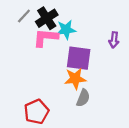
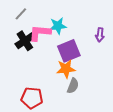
black cross: (47, 18) -> (25, 41), moved
purple square: (79, 58) -> (69, 51), turned -30
red pentagon: (36, 112) -> (32, 98), turned 30

